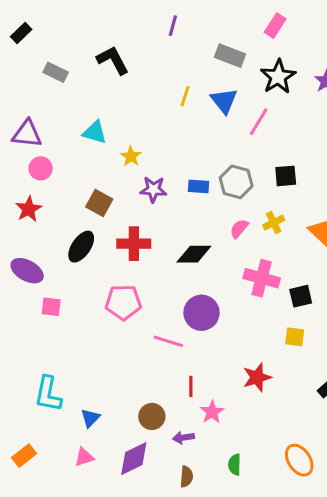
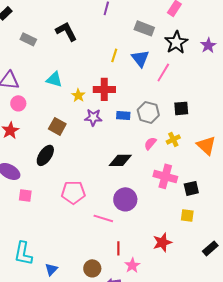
red cross: (134, 244) -> (104, 89), moved

